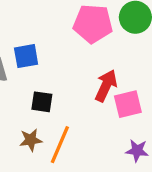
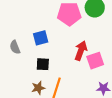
blue square: (26, 56) -> (41, 38), moved

